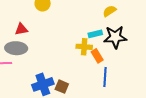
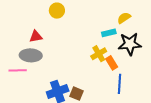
cyan rectangle: (95, 34) -> (109, 33), moved
yellow cross: (84, 47) -> (99, 54), turned -35

